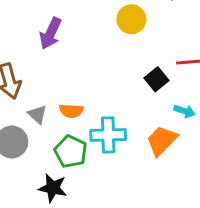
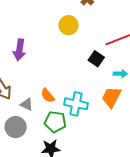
orange semicircle: (71, 111) -> (48, 96), turned 63
cyan cross: (108, 135) -> (76, 104), turned 30

